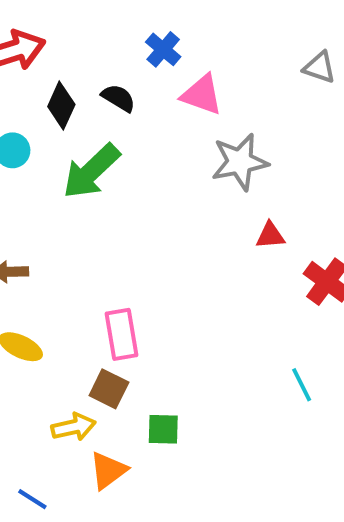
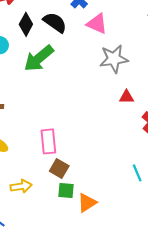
black semicircle: (118, 98) -> (55, 22), size x1.4
brown square: (109, 389) -> (59, 169), moved
orange triangle: (108, 470) -> (87, 203), moved

